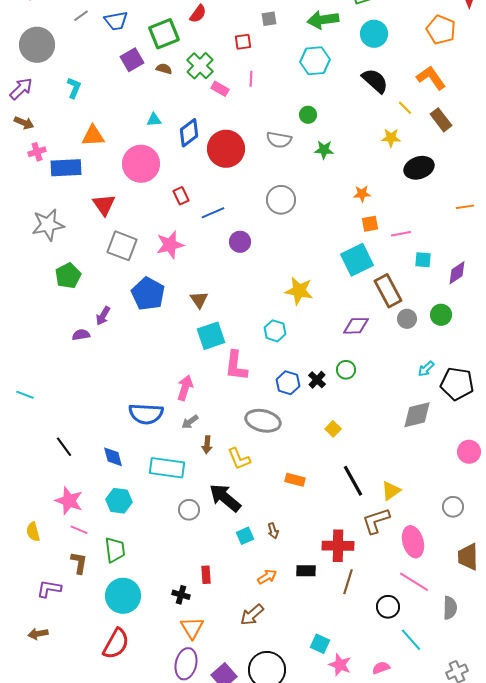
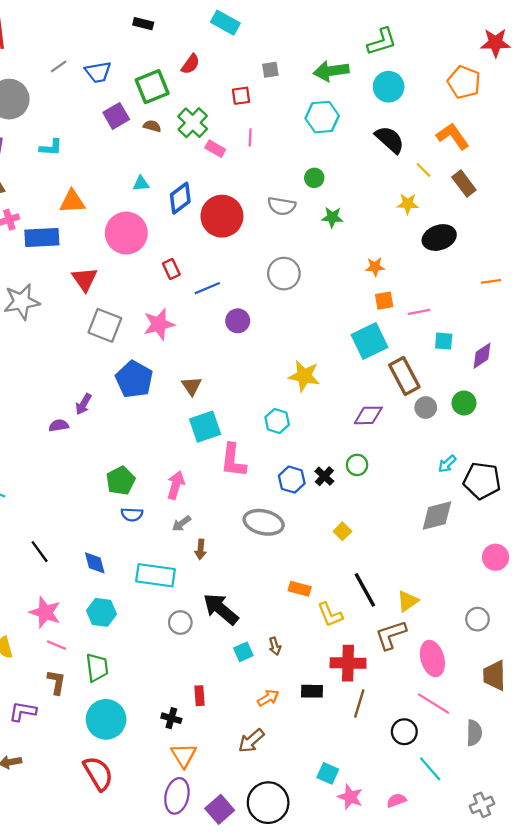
cyan L-shape: (74, 88) -> (51, 147), turned 70
green pentagon: (68, 276) -> (121, 481), moved
blue semicircle: (146, 414) -> (132, 514), size x0.6
yellow L-shape: (239, 459) -> (330, 615), moved
red semicircle: (116, 644) -> (98, 773), turned -60

